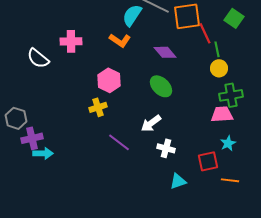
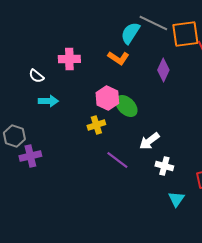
purple diamond: (165, 52) -> (163, 70), turned 65
white semicircle: (38, 58) -> (36, 76), size x0.7
green ellipse: (161, 86) -> (126, 106), moved
cyan arrow: (43, 153) -> (48, 101), moved
cyan triangle: (178, 181) -> (176, 199), turned -36

